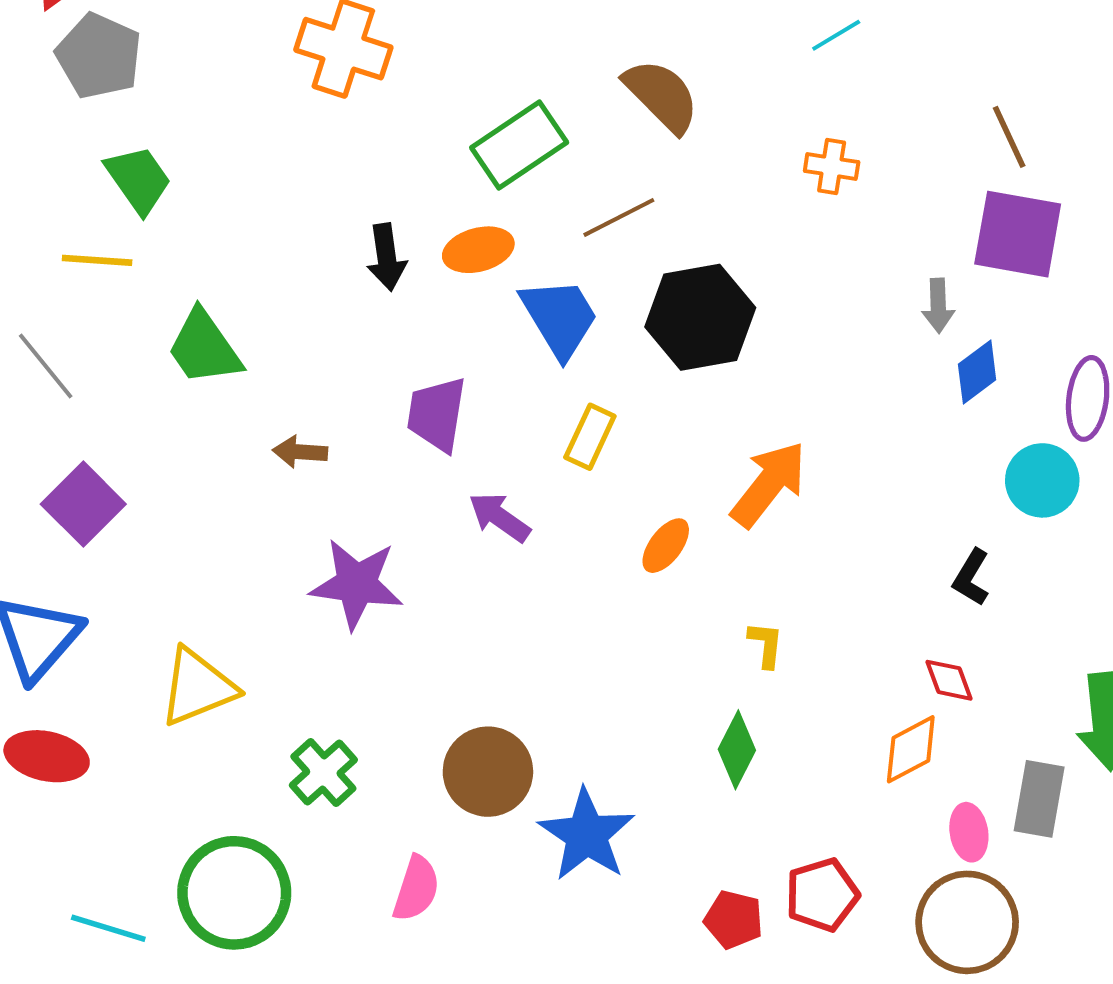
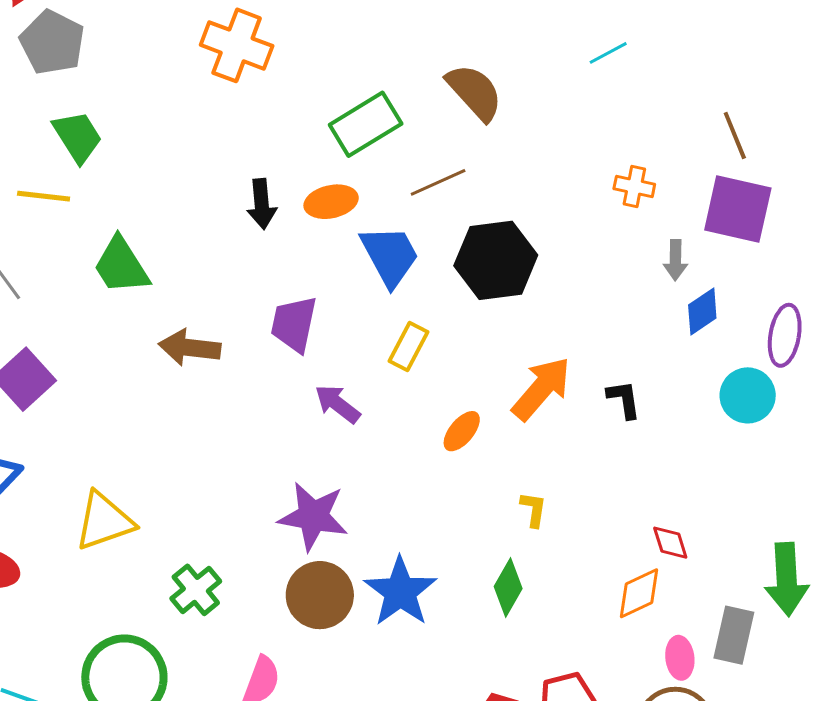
orange cross: (832, 167) -> (634, 186), moved
brown arrow: (300, 452) -> (190, 348), size x1.5
black L-shape: (971, 577) -> (624, 399), moved, turned 138
purple star: (357, 584) -> (313, 516), moved
blue star: (587, 835) -> (400, 592), moved

